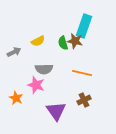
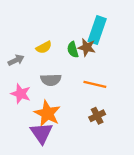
pink star: (36, 85) -> (21, 94), moved
orange star: (16, 98) -> (47, 113), moved, size x1.6
purple triangle: (56, 111) -> (42, 133), moved

